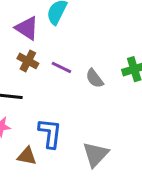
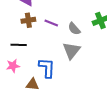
brown cross: (28, 61) -> (28, 20), turned -32
gray triangle: (95, 154) -> (71, 51), moved

